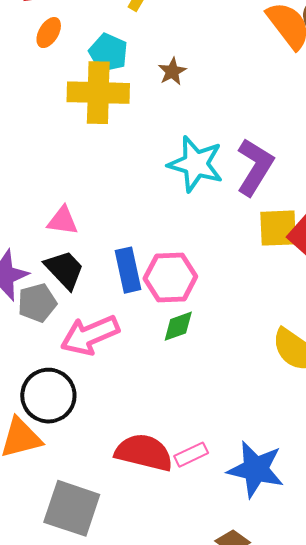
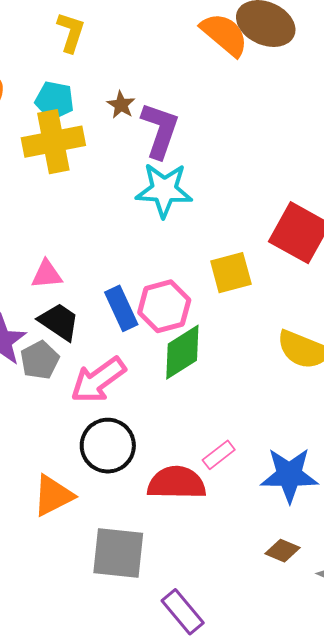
purple L-shape: (255, 167) -> (160, 130), moved
yellow square: (278, 228) -> (231, 273), moved
green diamond: (178, 326) -> (182, 352), size x1.6
black circle: (48, 396) -> (108, 446), moved
pink rectangle: (191, 455) -> (219, 455), moved

